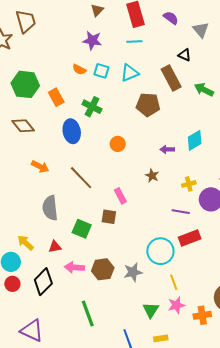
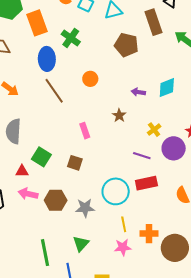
orange rectangle: (56, 97) -> (37, 23), size x1.4
brown line: (81, 178) -> (54, 91), moved
yellow cross: (189, 184) -> (154, 130), turned -32
brown square: (109, 217) -> (75, 163), moved
red triangle: (55, 247) -> (22, 171), moved
green triangle: (151, 310) -> (81, 244), moved
green line: (88, 314) -> (45, 253), moved
orange cross: (202, 315) -> (149, 234), moved

